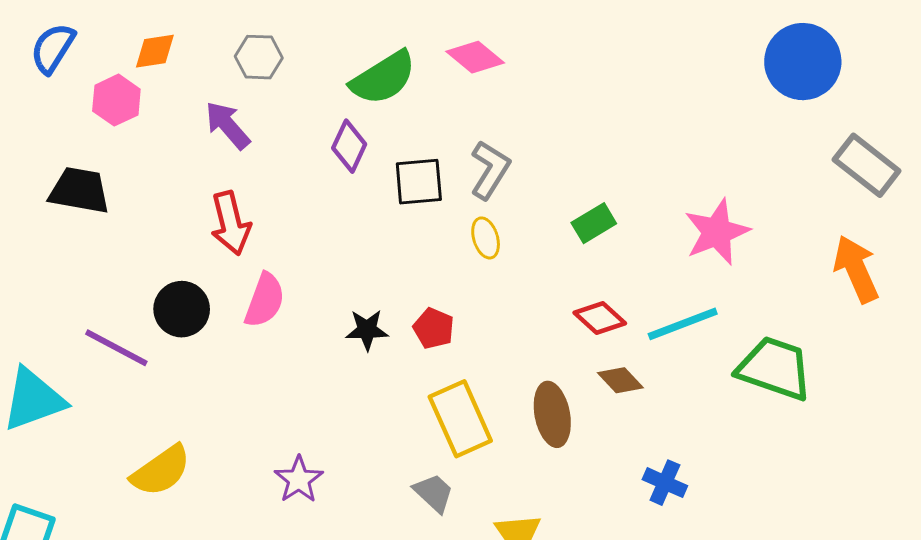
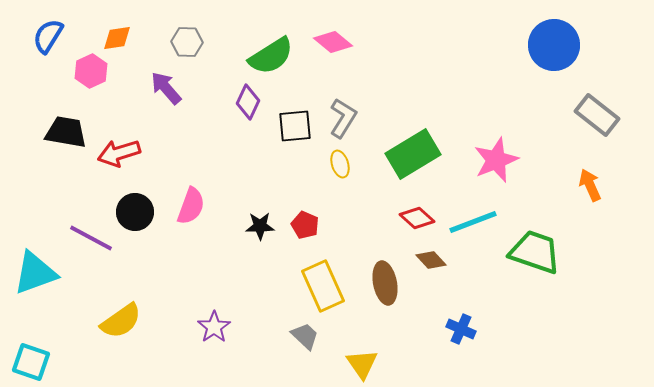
red arrow: (231, 223) -> (119, 153), moved, turned 87
green rectangle: (594, 223) -> (413, 154), size x1.8
orange arrow: (856, 269) -> (590, 185), size x0.7

